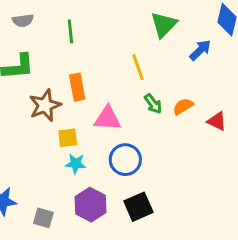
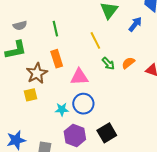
gray semicircle: (23, 20) -> (20, 25), moved
green line: (70, 31) -> (55, 29), moved
yellow square: (68, 138) -> (31, 95), moved
blue circle: (125, 160) -> (83, 104), moved

